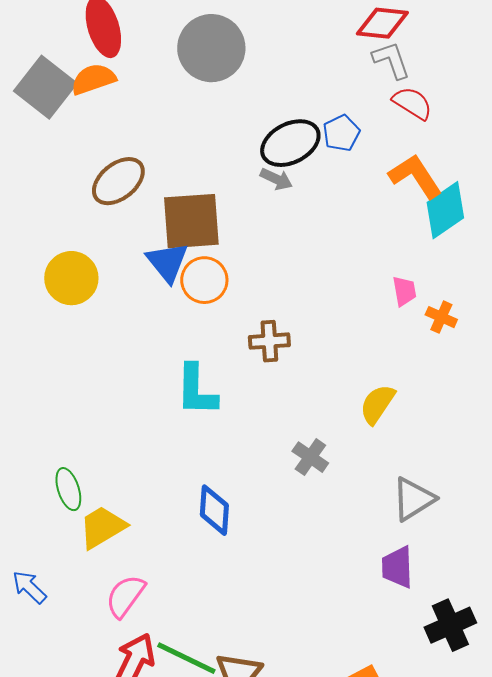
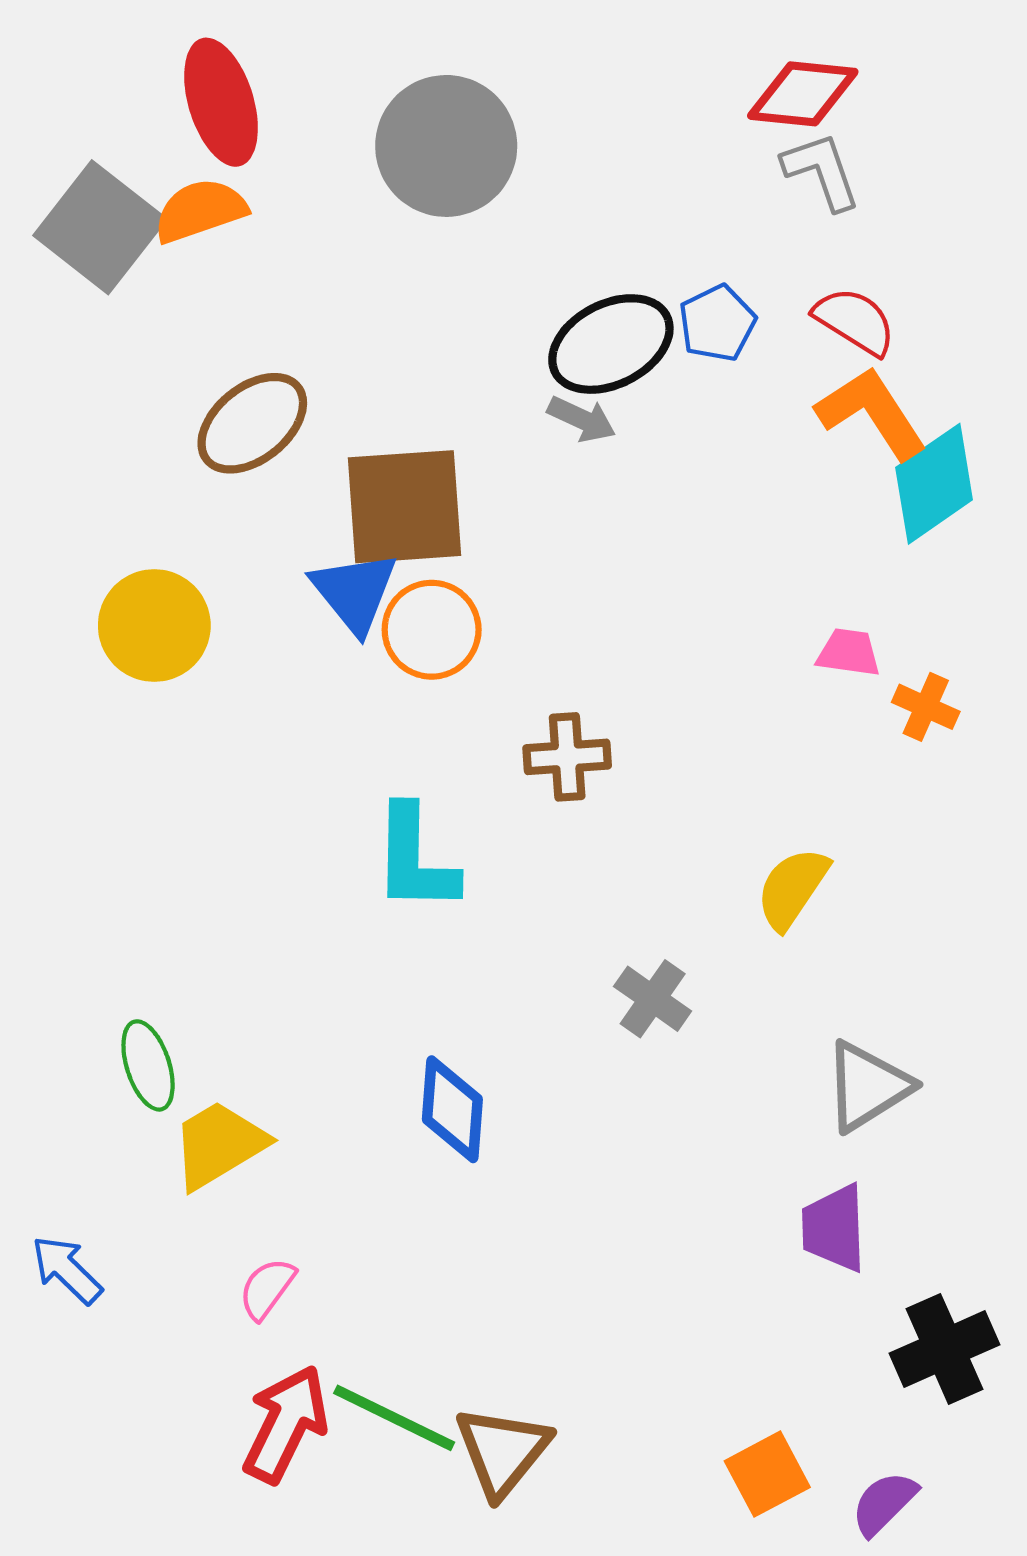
red semicircle: (412, 103) -> (855, 321), moved
pink trapezoid: (404, 291) -> (849, 653), turned -72
pink semicircle: (125, 596) -> (267, 1289), size x0.7

